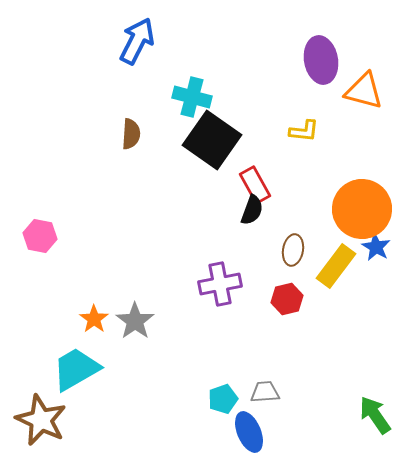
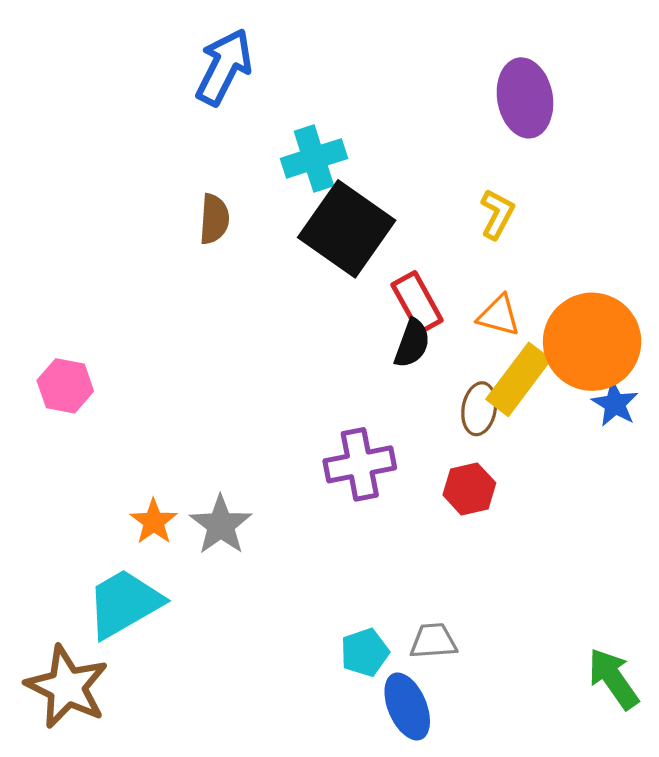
orange triangle: (364, 91) -> (499, 316), moved, size x0.7
cyan cross: (192, 97) -> (314, 158), turned -33
yellow L-shape: (304, 131) -> (497, 214), turned -68
yellow rectangle: (336, 266) -> (518, 379), moved

